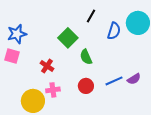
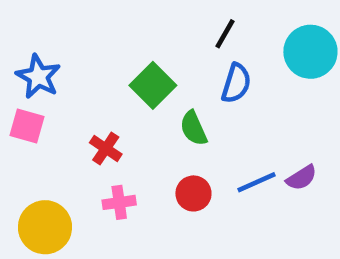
black line: (91, 16) -> (225, 34), moved
blue semicircle: (114, 31) -> (236, 83), moved
blue star: (17, 34) -> (38, 76), turned -30
yellow circle: (33, 101) -> (45, 227), moved

